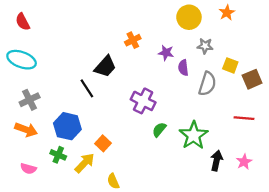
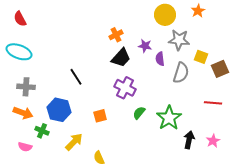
gray star: (205, 46) -> (179, 40), size x1.5
black trapezoid: (105, 67) -> (121, 58), moved
gray cross: (30, 100) -> (26, 87), turned 30
orange square: (103, 143) -> (100, 116), moved, turned 32
green cross: (58, 155) -> (42, 131), moved

